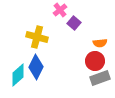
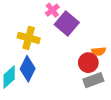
purple square: (74, 23) -> (67, 24), size x1.6
orange semicircle: (100, 43) -> (99, 51), moved

